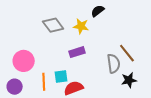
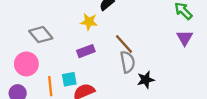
gray diamond: (53, 25) -> (41, 35), moved
brown line: (127, 53) -> (124, 44), moved

